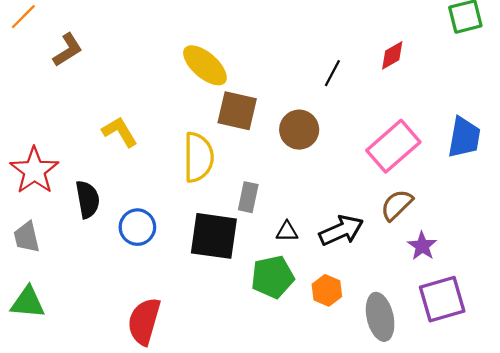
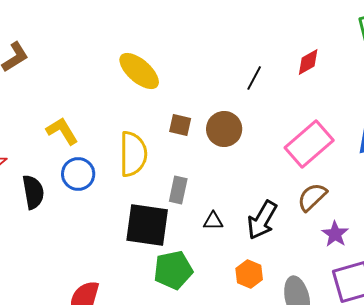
brown square: (237, 111) -> (180, 125), moved, size x0.6
blue circle: (137, 227) -> (78, 174), moved
black arrow: (341, 230) -> (262, 220), turned 144
green pentagon: (273, 277) -> (173, 270), moved

